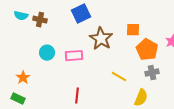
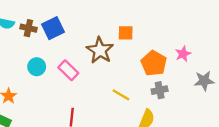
blue square: (81, 14) -> (53, 28), moved
orange square: (133, 30) -> (126, 33), moved
pink rectangle: (74, 56) -> (68, 70), turned 48

